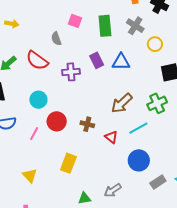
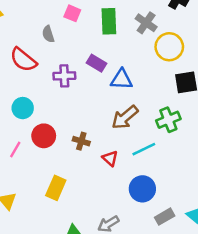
yellow circle: (155, 44) -> (169, 47), size x1.5
purple rectangle: (97, 60) -> (97, 63), turned -35
blue triangle: (121, 62) -> (121, 79), moved

